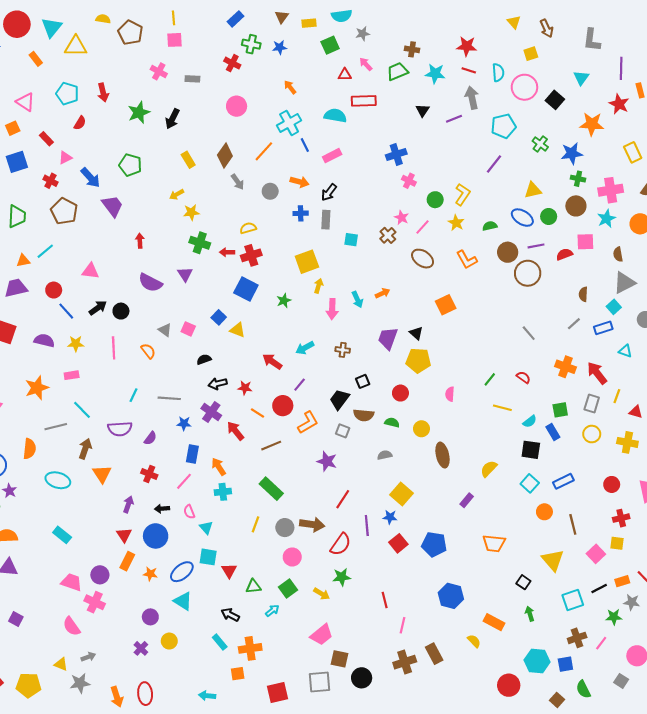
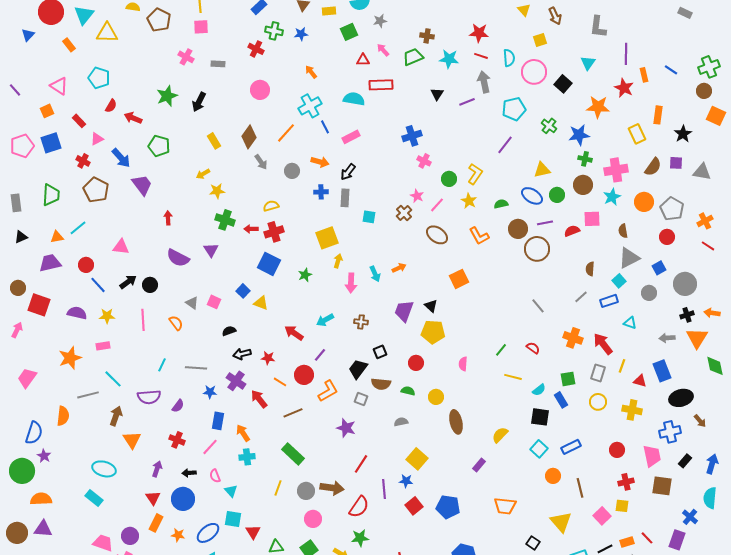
red arrow: (103, 92) -> (133, 118), moved, turned 126
cyan ellipse: (58, 480) -> (104, 469), moved

